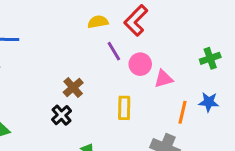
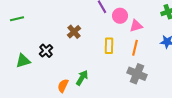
orange line: (182, 112) -> (135, 48), moved
black cross: (61, 115) -> (46, 51), moved

